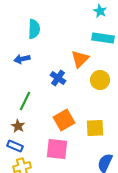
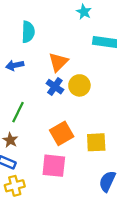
cyan star: (100, 11) -> (84, 12), moved
orange triangle: (80, 59) -> (58, 62), moved
yellow circle: (100, 80) -> (79, 85), moved

